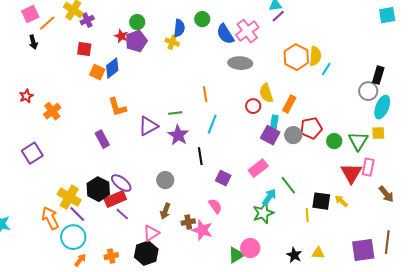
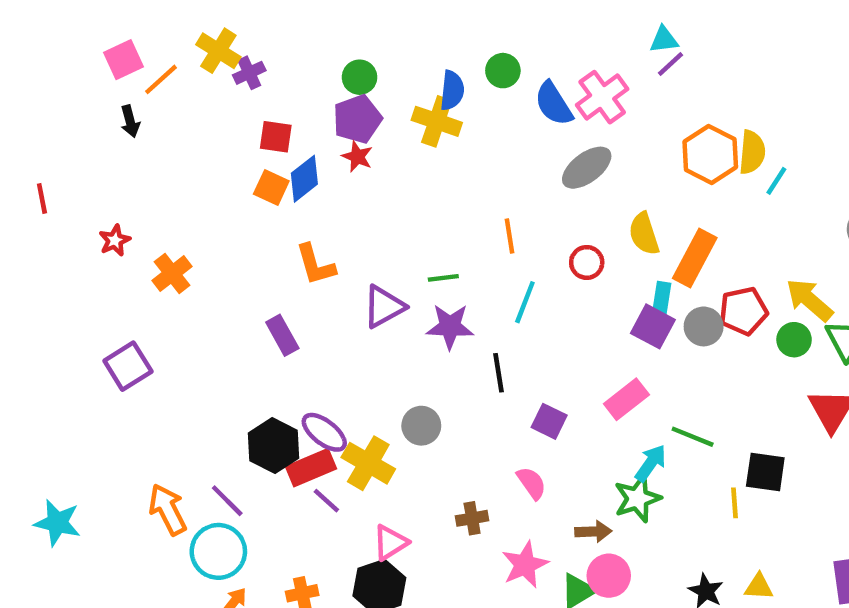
red star: (121, 36) -> (357, 157), moved
yellow cross: (172, 42) -> (437, 121), size x1.5
red square: (84, 49) -> (276, 137), moved
gray ellipse: (240, 63) -> (587, 168), turned -40
orange rectangle: (289, 104) -> (695, 258), size x1.4
red circle: (253, 106) -> (587, 262), moved
purple star: (178, 135) -> (450, 326), turned -30
green line: (288, 185) -> (693, 437), turned -30
yellow cross: (69, 197) -> (368, 463), moved
yellow arrow: (341, 201) -> (809, 300), moved, size x1.6
brown arrow: (165, 211) -> (593, 532), moved, turned -112
pink star: (202, 230) -> (525, 565), moved, turned 30

